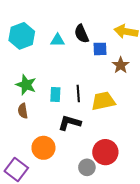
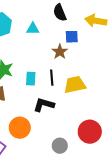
black semicircle: (81, 34) -> (60, 13), moved
brown star: (121, 65) -> (60, 52), moved
red circle: (105, 152) -> (90, 132), moved

